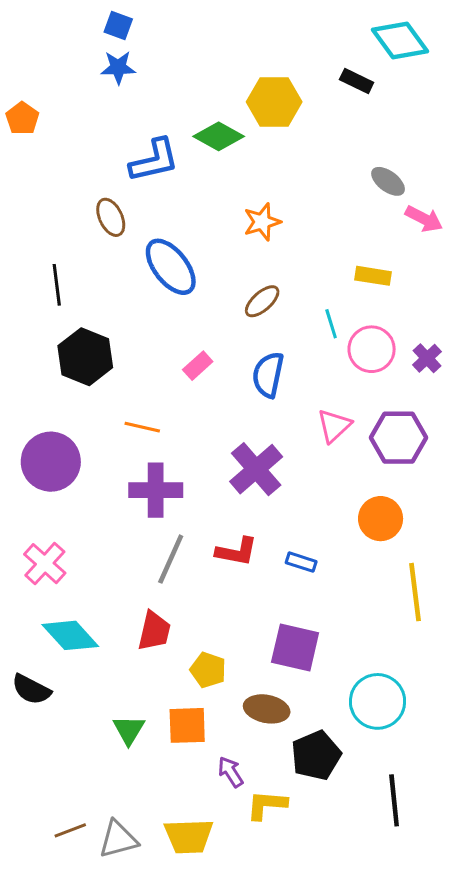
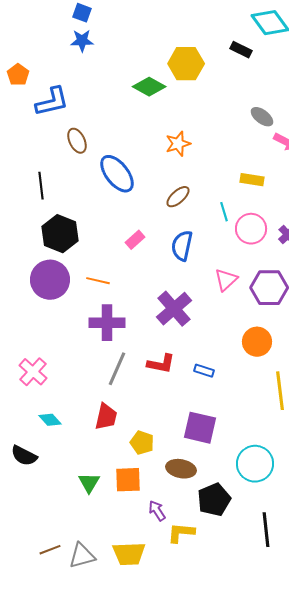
blue L-shape: (154, 160) -> (52, 102), moved
purple circle: (51, 462) -> (50, 280), moved
cyan diamond: (70, 635) -> (50, 420), size x0.6

